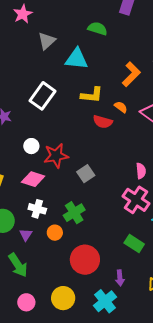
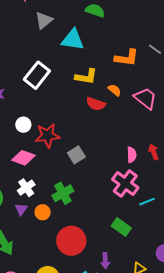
orange L-shape: (131, 74) -> (127, 58), turned 50
white cross: (37, 209) -> (26, 188), turned 36
purple triangle: (26, 235) -> (21, 209), moved

